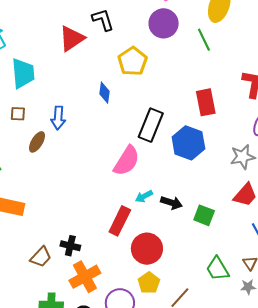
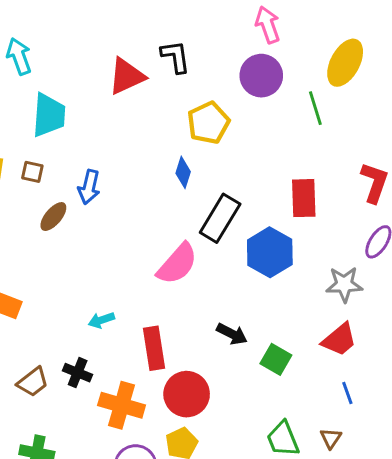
blue diamond: (105, 93) -> (183, 172), moved
cyan arrow: (144, 196) -> (101, 320), moved
red rectangle: (120, 221) -> (154, 348), turned -44
orange cross: (85, 277) -> (122, 405), moved, turned 36

